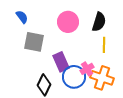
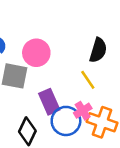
pink circle: (68, 22) -> (36, 53), moved
yellow line: (104, 45) -> (88, 80), moved, turned -35

